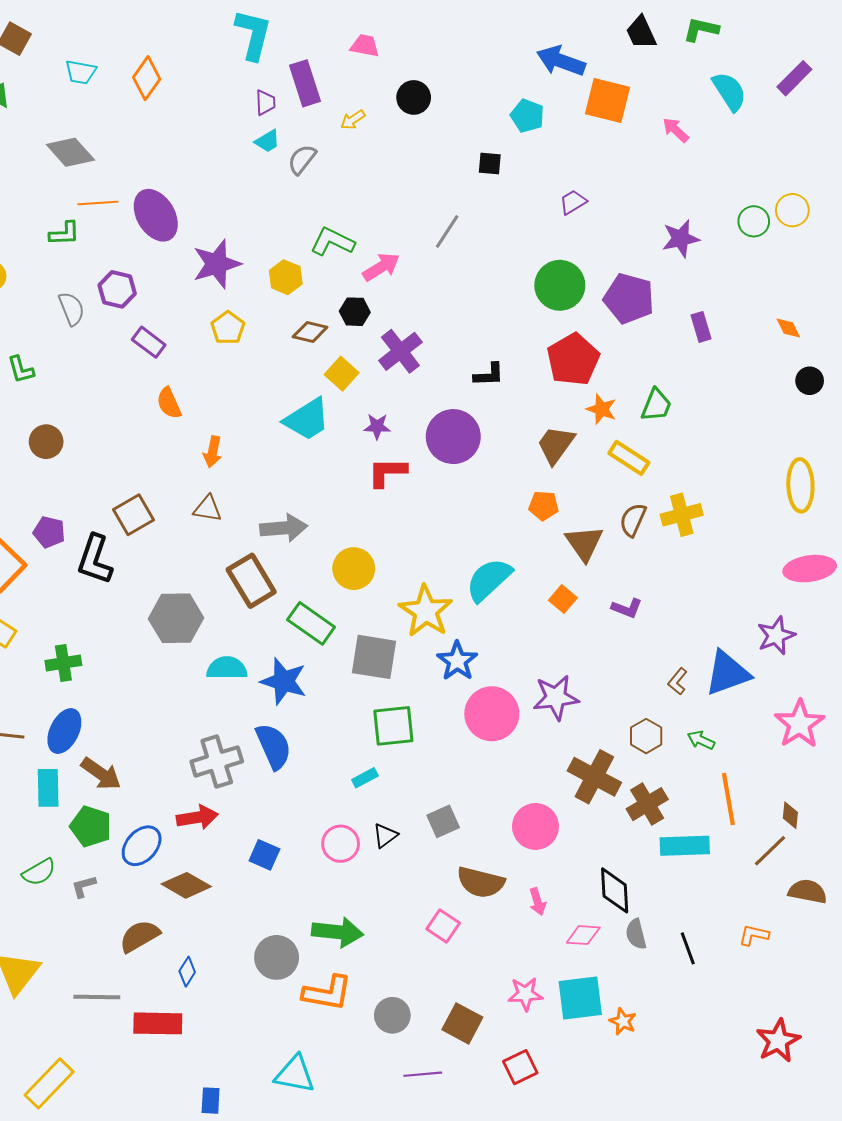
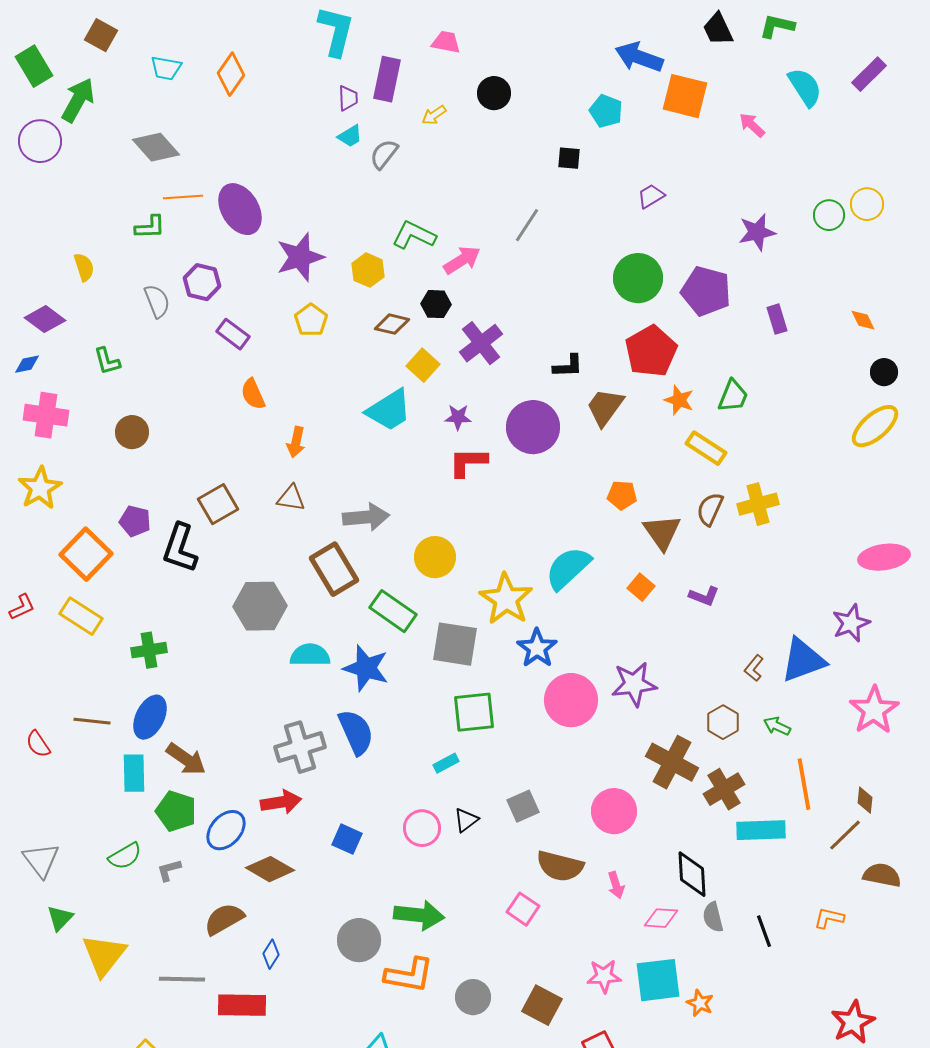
purple rectangle: (305, 83) -> (387, 79), turned 30
brown trapezoid: (556, 445) -> (605, 407), moved
yellow ellipse: (800, 485) -> (875, 426), moved, turned 51

